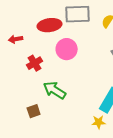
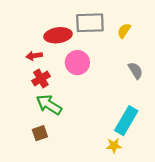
red arrow: (16, 39) -> (34, 56), moved
green arrow: (55, 90) -> (49, 105), moved

